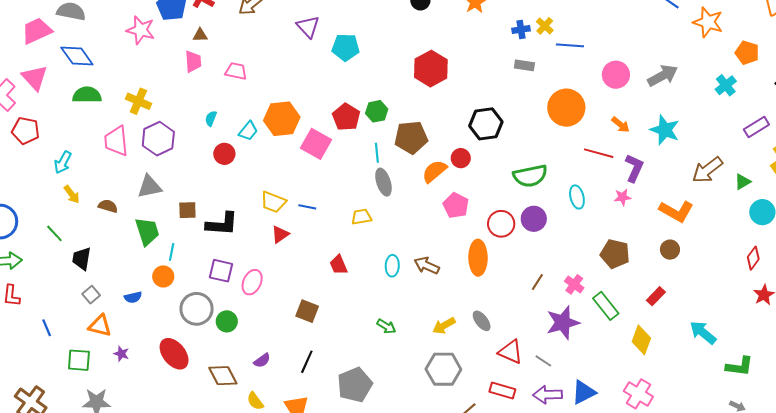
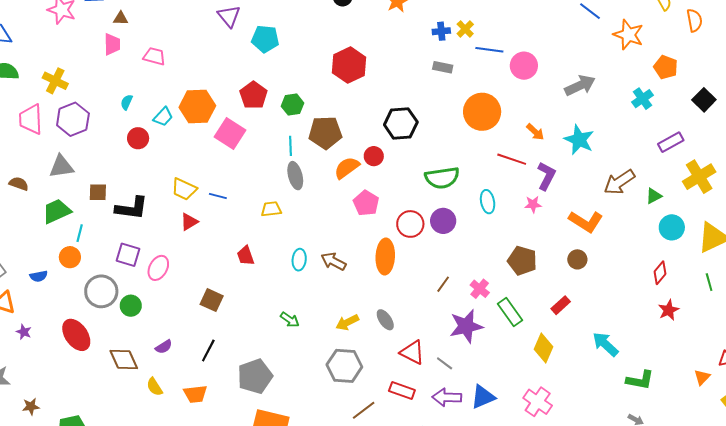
pink circle: (616, 75) -> (524, 66), moved
red pentagon: (346, 117) -> (253, 95), moved
green trapezoid: (147, 231) -> (57, 211), turned -100

